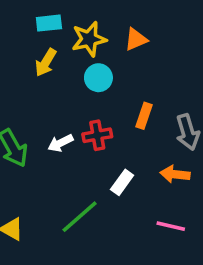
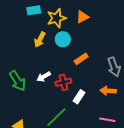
yellow arrow: (46, 62) -> (40, 40), moved
orange rectangle: (144, 116) -> (81, 59), moved, turned 40
red cross: (97, 135) -> (63, 82), moved

